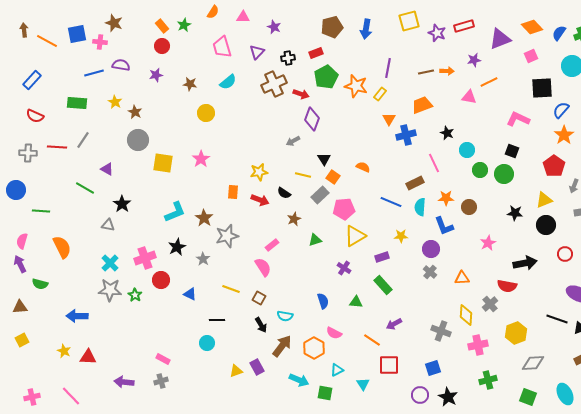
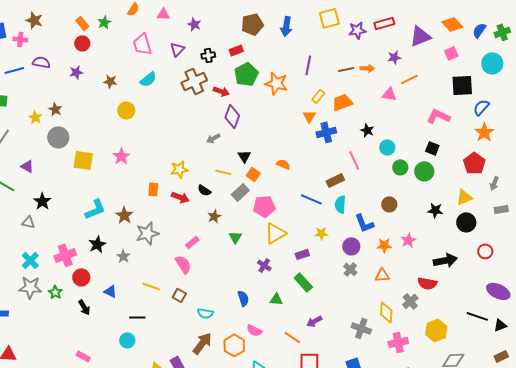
purple star: (437, 33) -> (357, 30), turned -30
yellow rectangle: (380, 94) -> (318, 96), moved
yellow star: (115, 102) -> (35, 117), moved
orange star: (446, 198) -> (384, 245), moved
green triangle: (315, 240) -> (235, 237), turned -40
black arrow: (261, 325) -> (84, 307), moved

